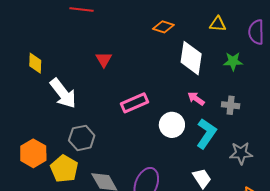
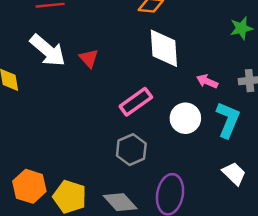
white diamond: (191, 58) -> (164, 48), moved
white arrow: (63, 93) -> (48, 50), moved
gray hexagon: (82, 138) -> (131, 150), moved

